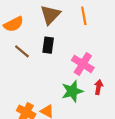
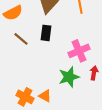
pink cross: (83, 64) -> (79, 51), turned 35

